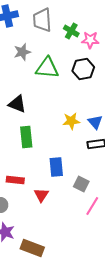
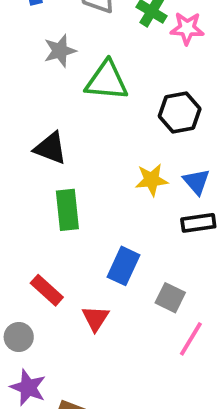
black hexagon: (83, 69) -> (180, 112), moved
blue rectangle: (56, 167) -> (123, 266), turned 30
red rectangle: (15, 180) -> (47, 290), turned 36

